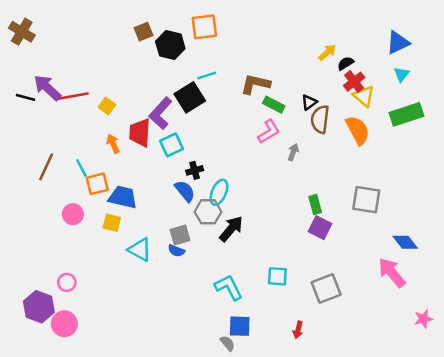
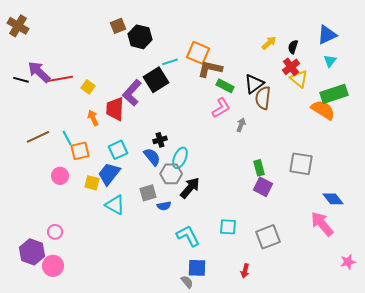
orange square: (204, 27) -> (198, 53), moved, turned 30
black semicircle: (346, 63) -> (293, 47), moved, turned -40
black triangle: (309, 102) -> (254, 84), size x1.5
orange semicircle: (358, 130) -> (323, 110), moved, turned -30
cyan square: (171, 145) -> (118, 150), moved
brown line: (46, 167) -> (38, 137), turned 40
blue trapezoid: (123, 197) -> (109, 174), moved, turned -65
blue semicircle: (176, 251) -> (164, 206), moved, turned -32

